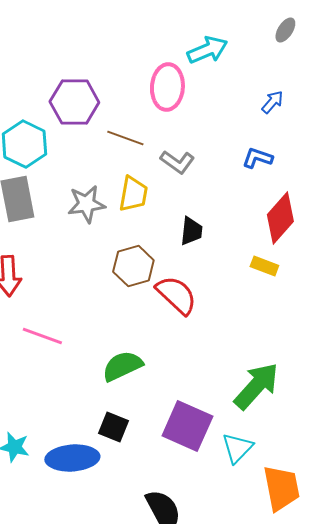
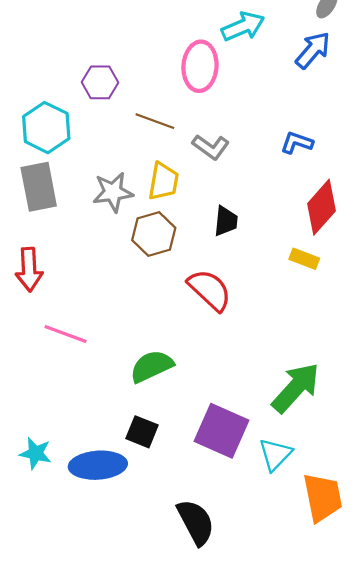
purple hexagon: (74, 102) -> (100, 82), size x0.7
blue arrow: (272, 102) -> (313, 50), moved, size x1.5
brown hexagon: (133, 266) -> (154, 234), moved

